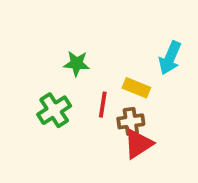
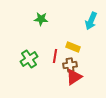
cyan arrow: (170, 58) -> (91, 21), moved
green star: (77, 63) -> (41, 19), moved

